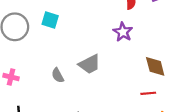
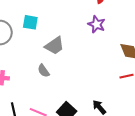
gray trapezoid: (90, 64) -> (54, 46), moved

